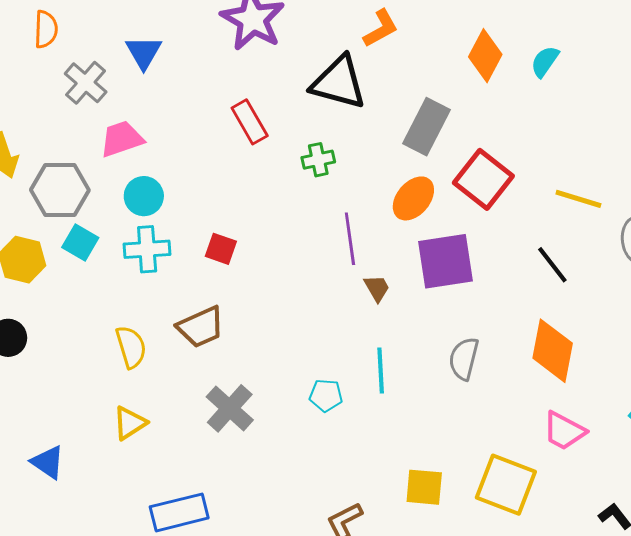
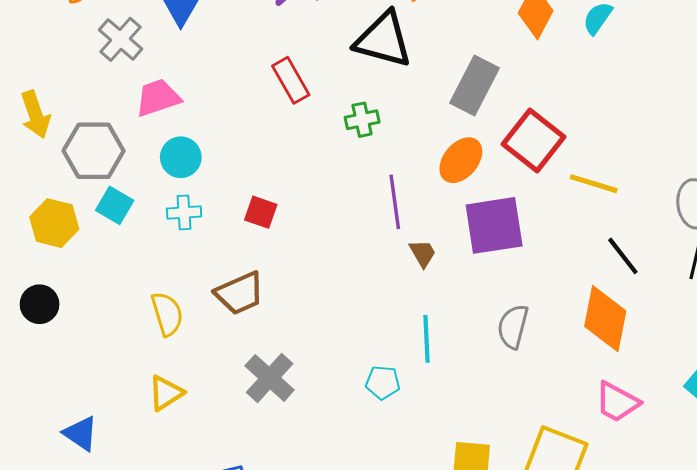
yellow line: (578, 199) -> (594, 184), moved
cyan cross: (147, 249) -> (184, 212), size x0.7
black line: (552, 265) -> (623, 256), moved
cyan pentagon: (326, 395) -> (383, 382), moved

